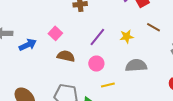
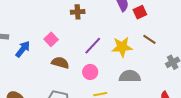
yellow star: (127, 37) -> (122, 47), size x1.5
blue arrow: (28, 45) -> (23, 49), turned -30

